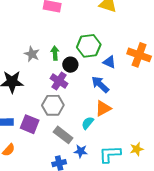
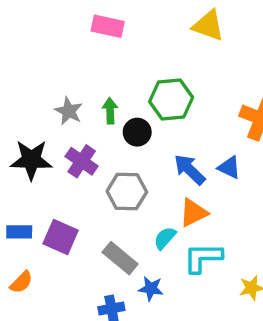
blue triangle: (109, 62) -> (229, 167), moved
purple cross: (59, 81) -> (82, 161), moved
gray hexagon: (53, 105) -> (127, 192), moved
cyan L-shape: (110, 154) -> (203, 258), moved

